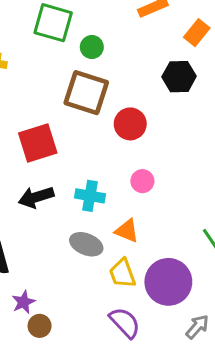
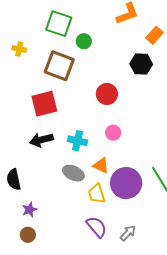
brown square: (86, 93) -> (59, 66), moved
purple circle: (168, 282) -> (126, 183), moved
brown circle: (40, 326) -> (28, 235), moved
gray arrow: (197, 327) -> (128, 233), moved

